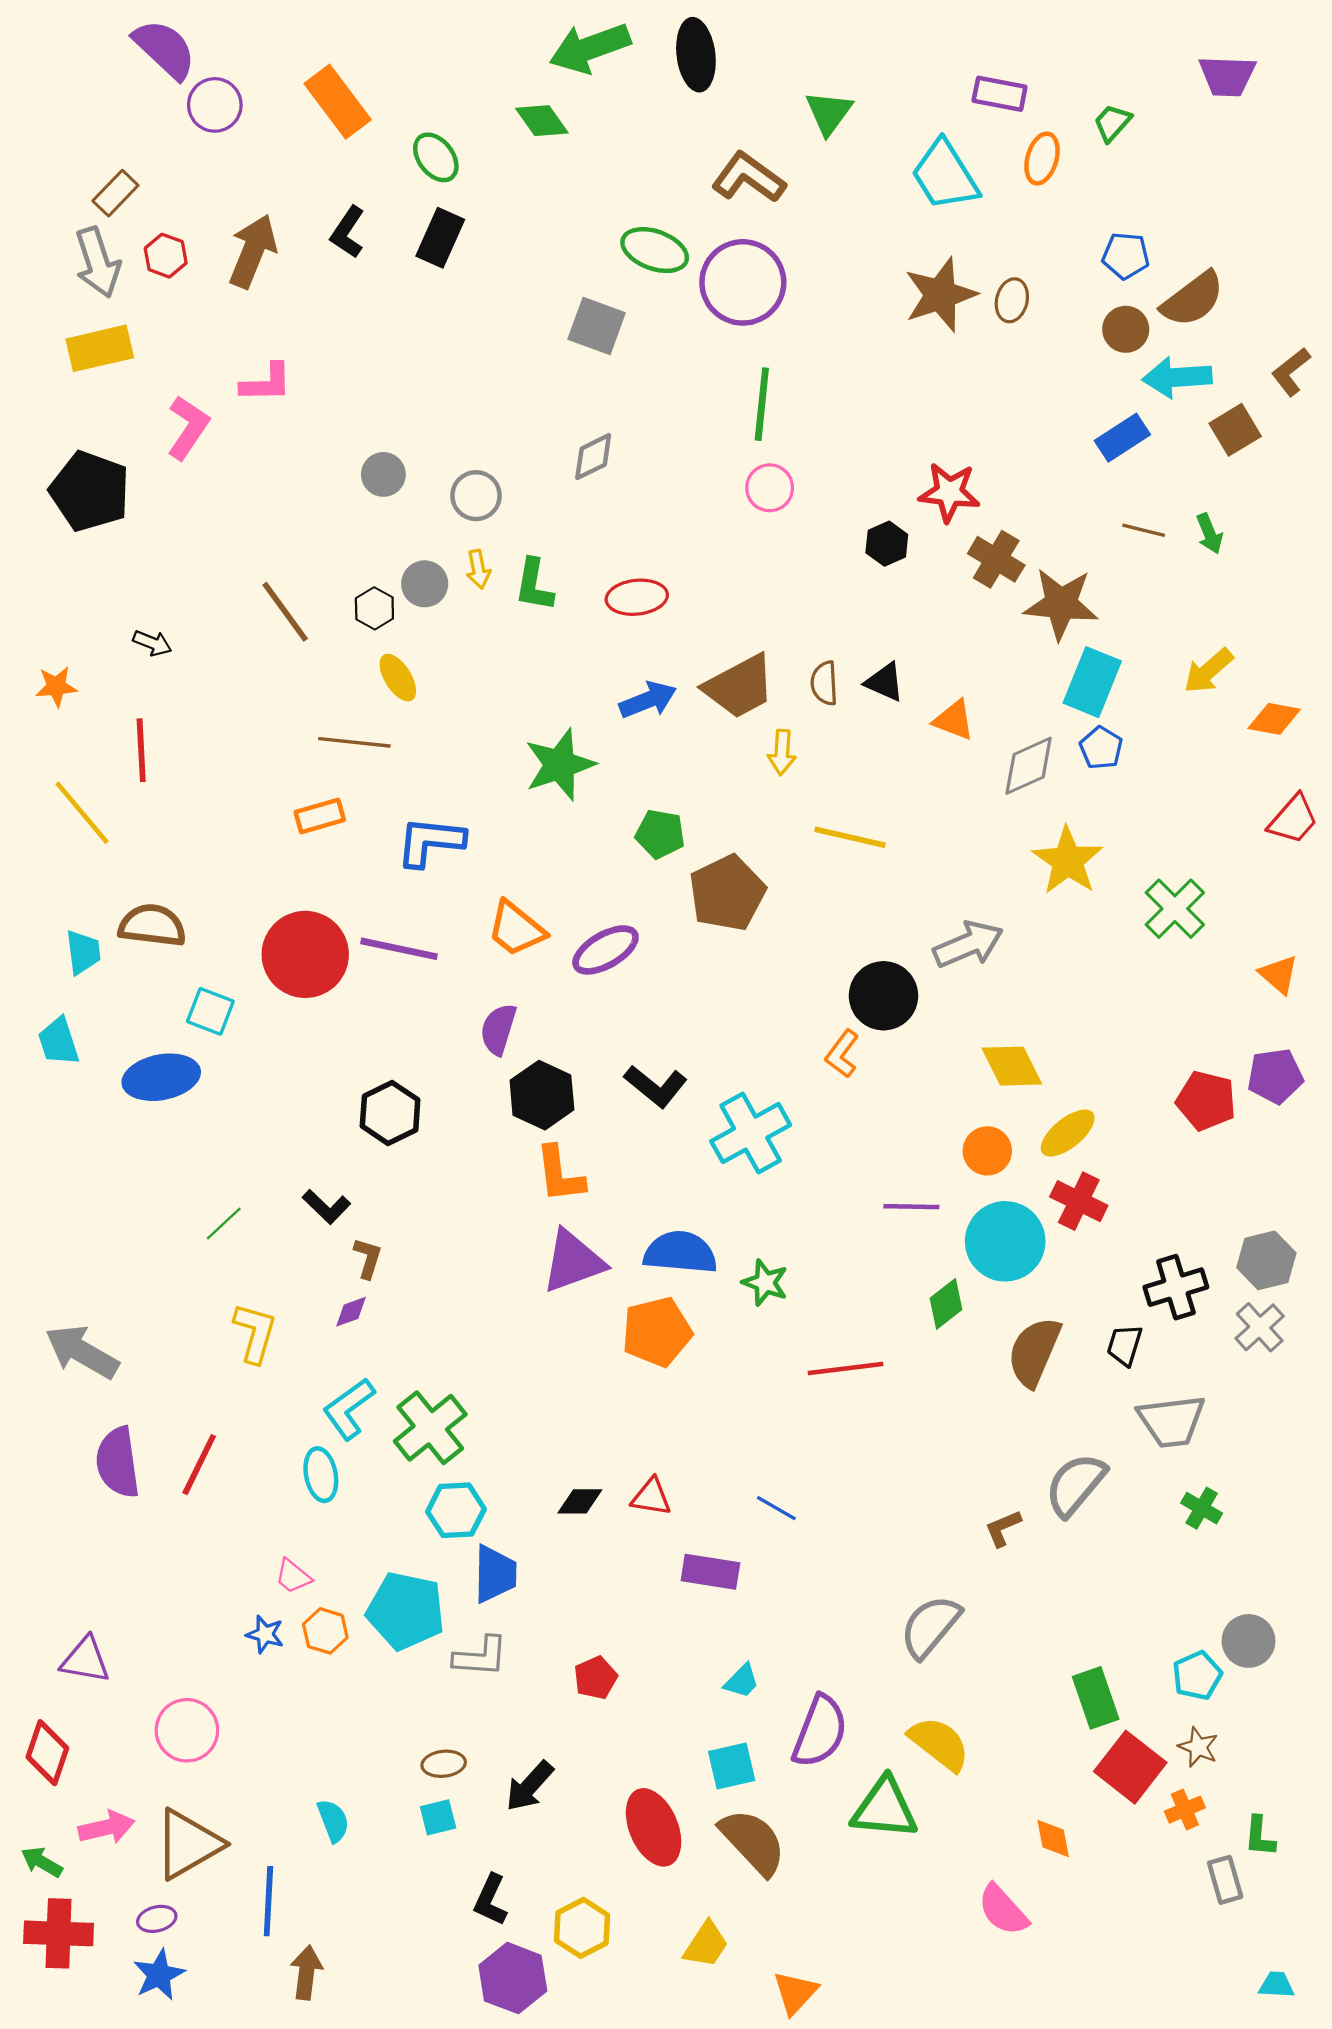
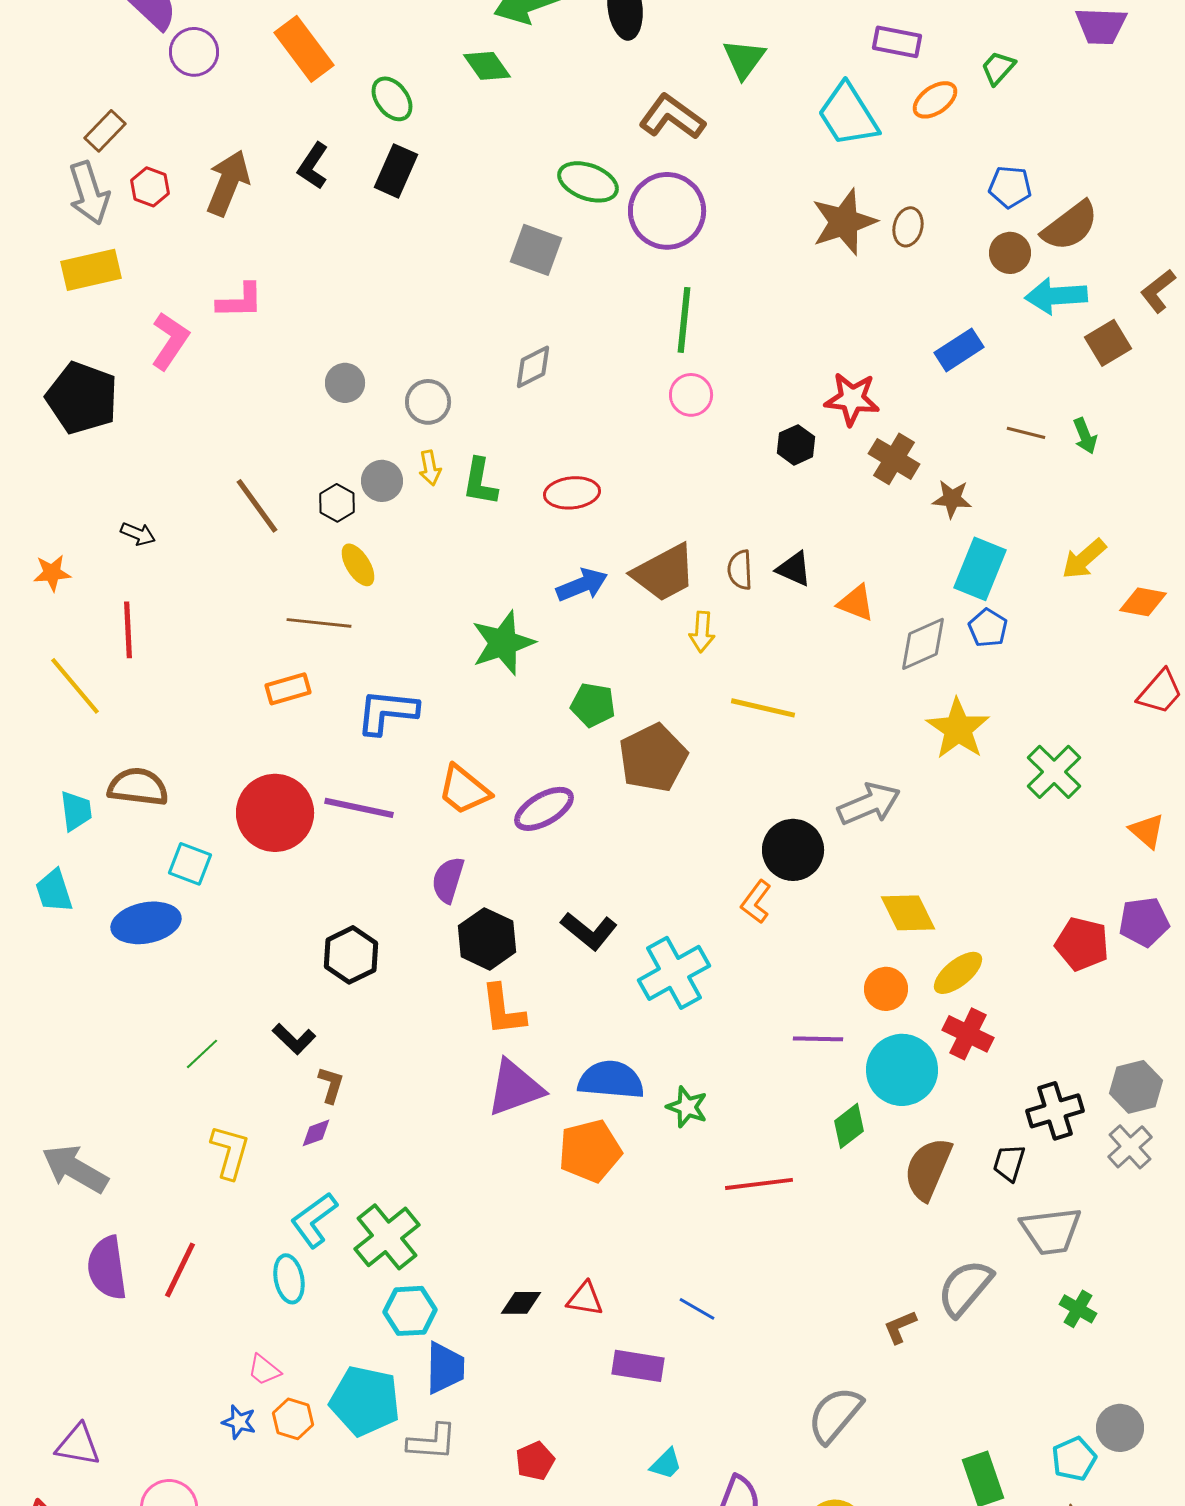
orange ellipse: (1042, 159) -> (935, 100), turned 39
blue rectangle: (1122, 438) -> (959, 350), moved
brown star: (1061, 604) -> (952, 499), size x0.6

